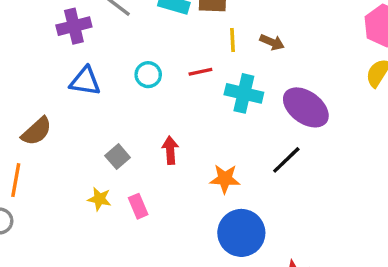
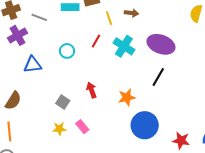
red line: (200, 72) -> (96, 41), turned -32
cyan cross: (244, 93) -> (124, 46), turned 35

